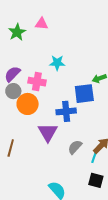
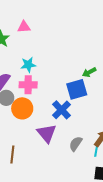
cyan star: (57, 63) -> (28, 65), moved
blue cross: (66, 111) -> (62, 110), turned -30

